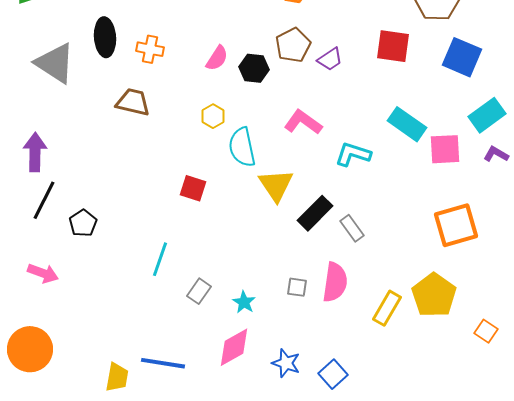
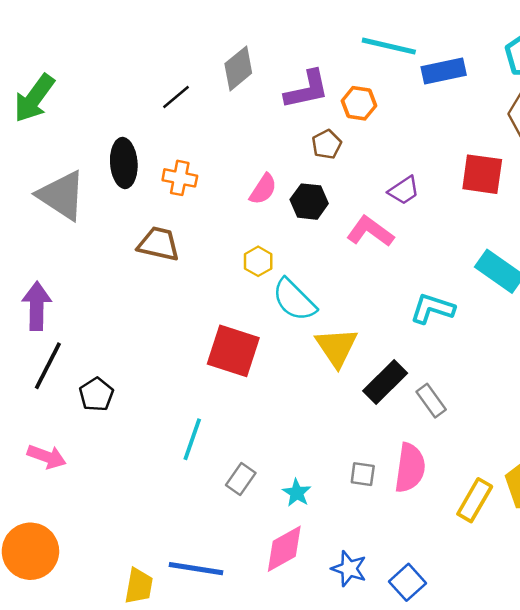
brown pentagon: (293, 45) -> (327, 144), moved, size x0.7
pink L-shape: (303, 122) -> (370, 231), moved
cyan semicircle: (242, 147) -> (294, 300), turned -33
red square: (193, 188) -> (233, 351), size x1.6

